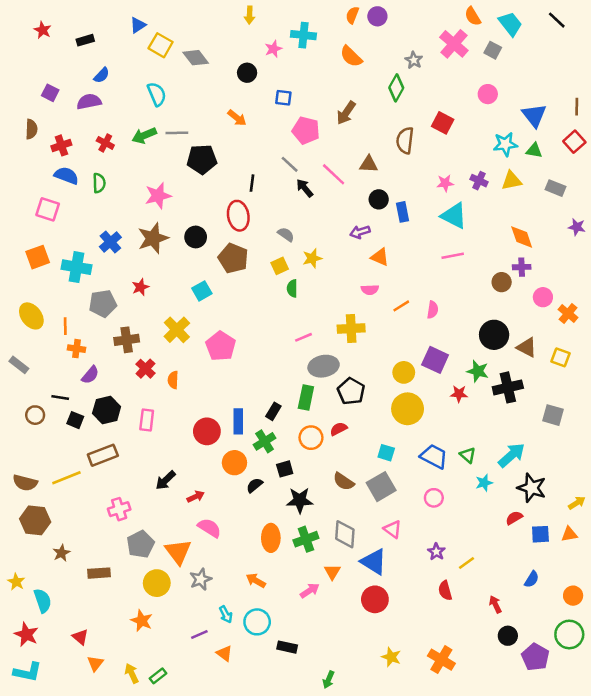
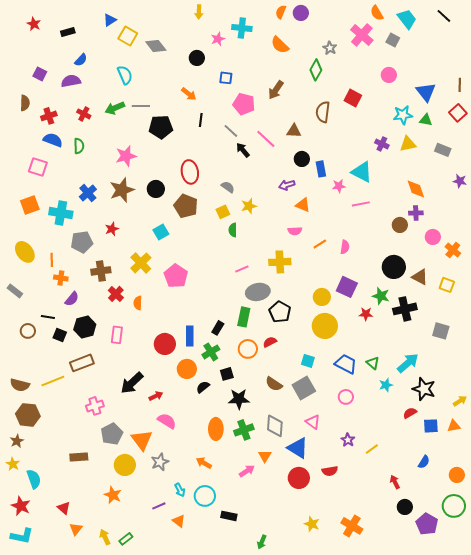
black line: (252, 183) -> (201, 120), moved
pink star: (445, 183) -> (339, 186), moved
black arrow: (166, 480) -> (132, 383), size x1.4
brown star: (61, 553) -> (17, 441), moved
red semicircle: (445, 591) -> (330, 471), moved, turned -84

